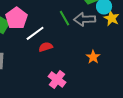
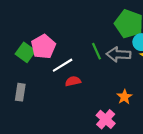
pink cross: (57, 79) -> (106, 119), moved

